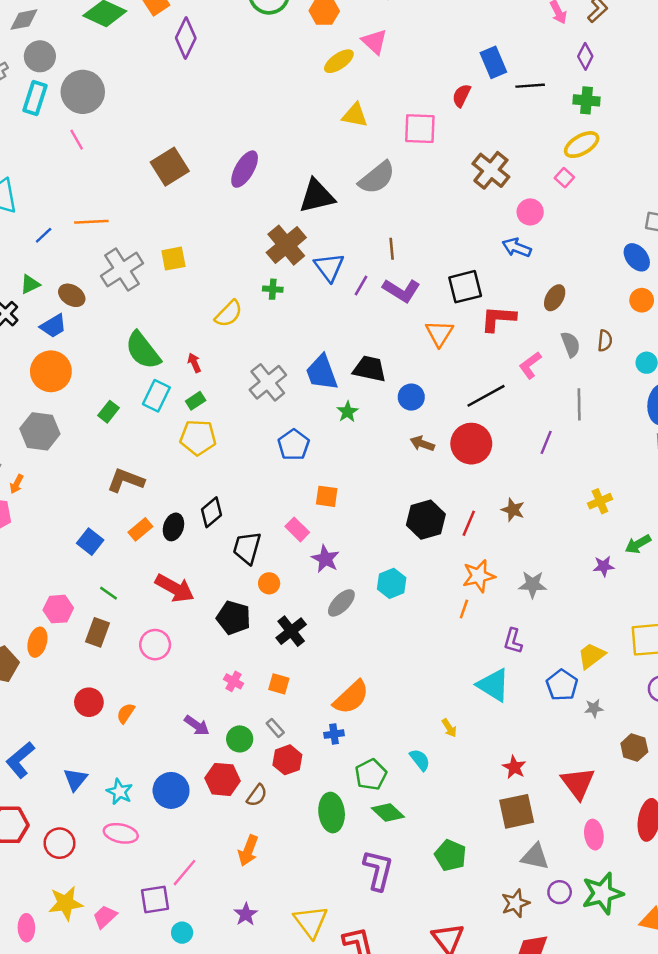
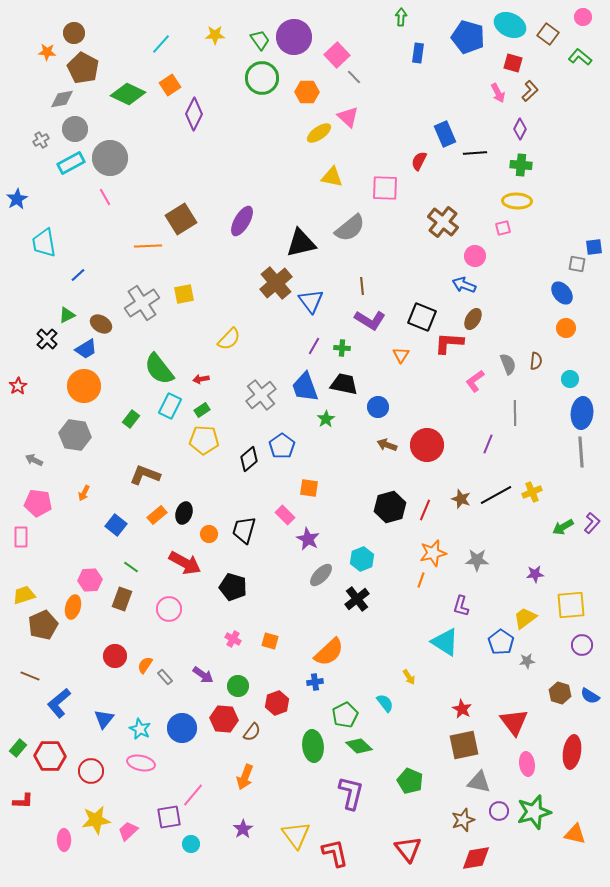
cyan rectangle: (35, 98) -> (71, 163), turned 44
yellow ellipse: (582, 145) -> (517, 201), turned 32
pink square: (564, 178) -> (503, 228), turned 35
orange line: (91, 222) -> (148, 246), moved
purple line: (361, 286) -> (314, 346), moved
black square: (465, 287) -> (422, 317), turned 36
green cross: (273, 289) -> (342, 348), moved
brown ellipse: (555, 298) -> (473, 319), moved
orange triangle: (439, 333) -> (401, 355), size x0.7
red arrow: (194, 363) -> (201, 379), turned -77
black line: (486, 396) -> (496, 495), moved
orange arrow: (17, 484) -> (84, 493), moved
black diamond: (211, 512) -> (249, 459), moved
purple star: (604, 566) -> (535, 574), moved
orange circle: (269, 583) -> (209, 534), moved
black cross: (291, 631) -> (357, 599), moved
gray rectangle: (275, 728) -> (165, 677), moved

